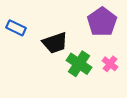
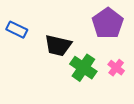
black trapezoid: (55, 43) -> (58, 45), turned 32

